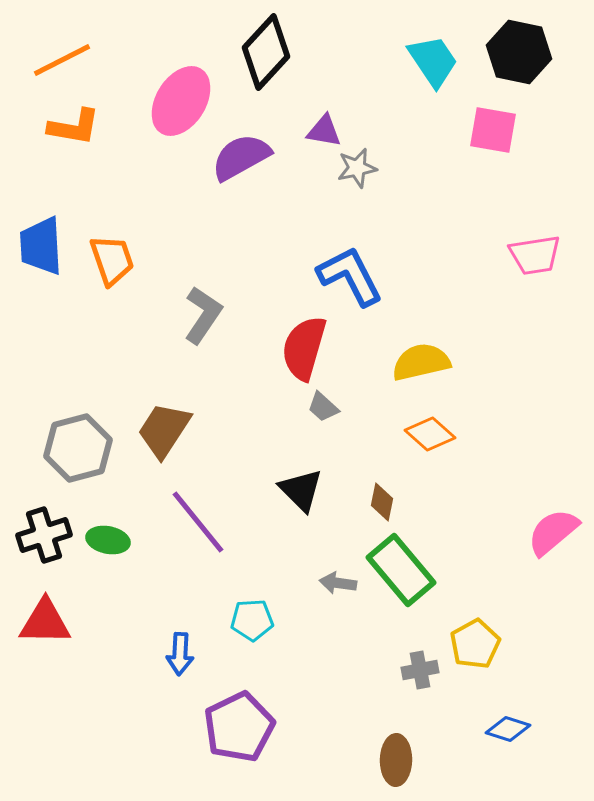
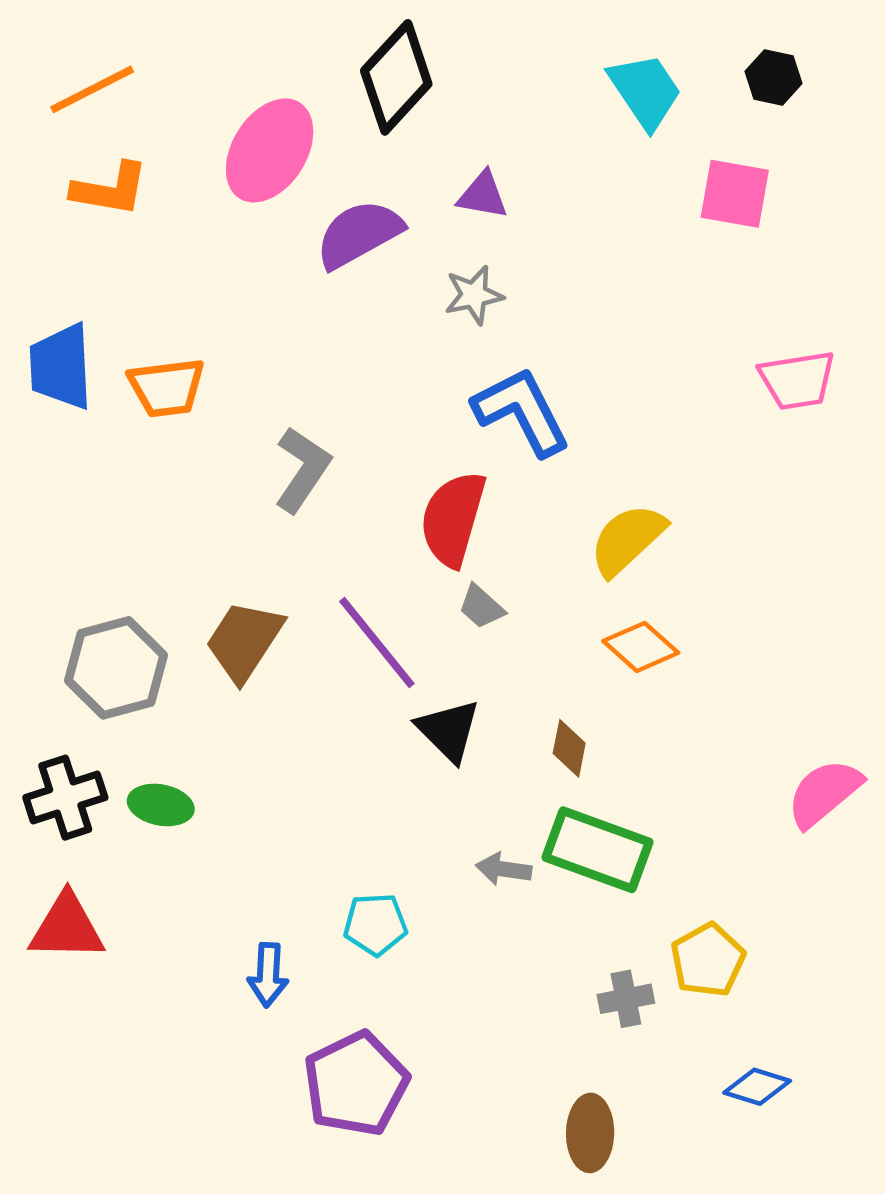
black hexagon: (519, 52) -> (773, 77), size x0.6
gray star: (357, 168) -> (474, 295), moved
orange trapezoid: (112, 260) -> (167, 388), turned 102
yellow semicircle: (421, 362) -> (627, 540), turned -30
purple line: (198, 522) -> (377, 642), moved
green rectangle: (401, 570) -> (598, 850), turned -30

